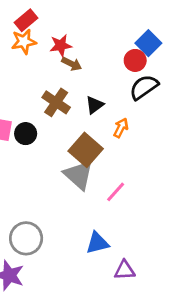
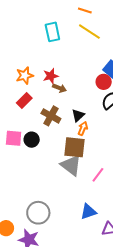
red rectangle: (26, 20) -> (24, 100), moved
orange arrow: (121, 128) -> (83, 128), moved
brown square: (86, 150) -> (74, 147), turned -30

